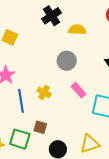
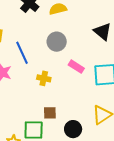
blue line: (21, 101) -> (22, 53), moved

